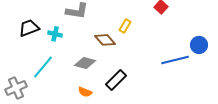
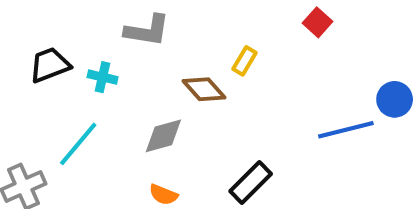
gray diamond: (85, 63) -> (163, 136), turned -30
black rectangle: (116, 80) -> (251, 183), moved

